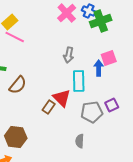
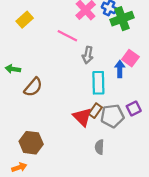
pink line: (15, 37) -> (67, 36), moved
pink square: (109, 58) -> (130, 58), turned -35
red triangle: (62, 98) -> (82, 117), moved
brown rectangle: (49, 107) -> (95, 111), moved

